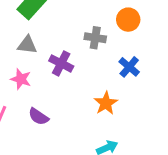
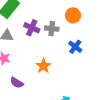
purple cross: (61, 63) -> (32, 28), moved
orange star: (106, 103) -> (43, 66), moved

